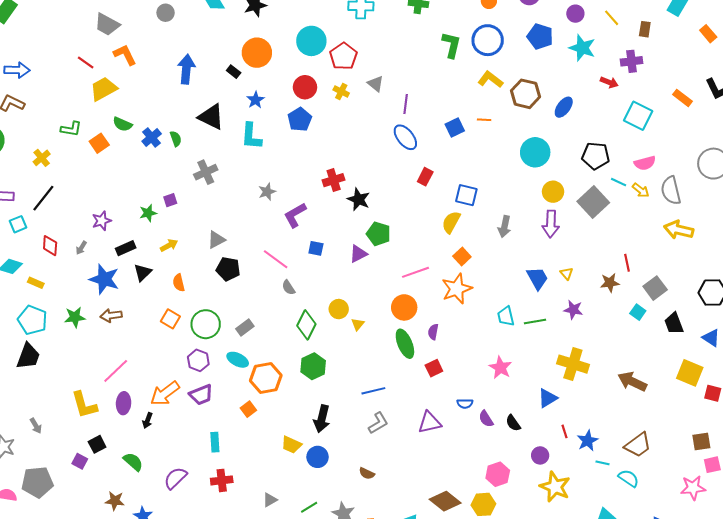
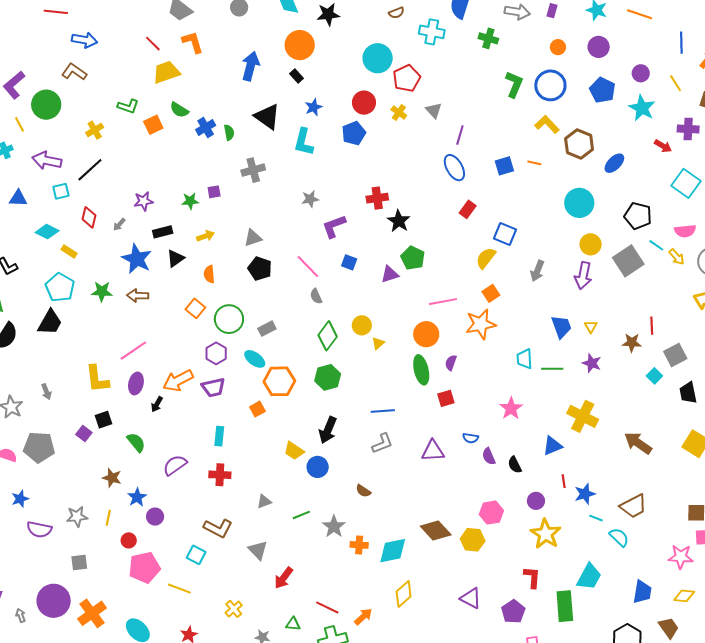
orange circle: (257, 53) -> (300, 45), moved

